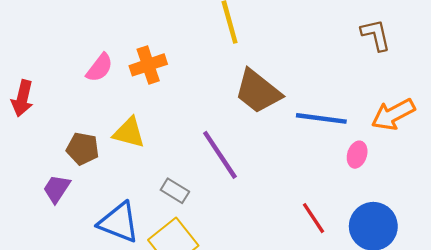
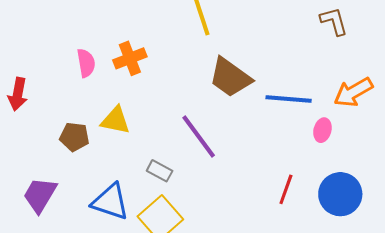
pink semicircle: (100, 68) -> (86, 63), turned -44
purple trapezoid: (57, 189) -> (40, 195), moved, size x1.4
red line: (313, 218) -> (286, 189), turned 56

